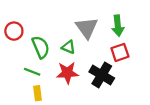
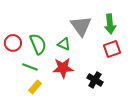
red circle: (14, 31) -> (13, 43), moved
black cross: (102, 75) -> (95, 80), moved, size x0.7
yellow rectangle: (37, 93) -> (35, 87), turned 48

